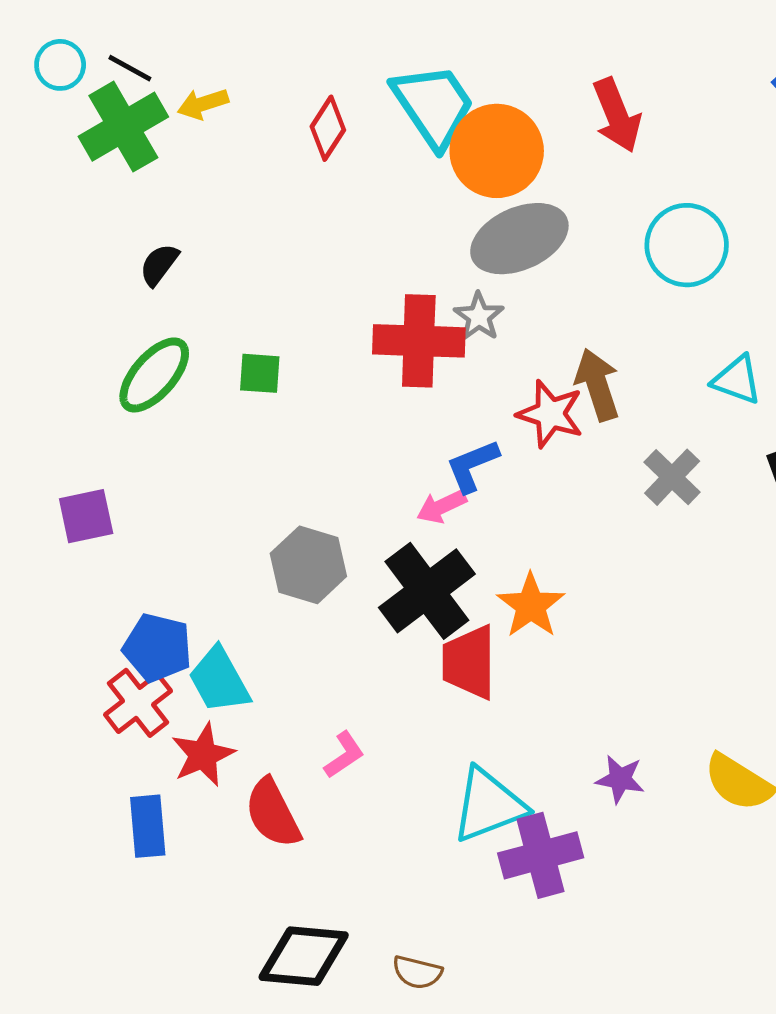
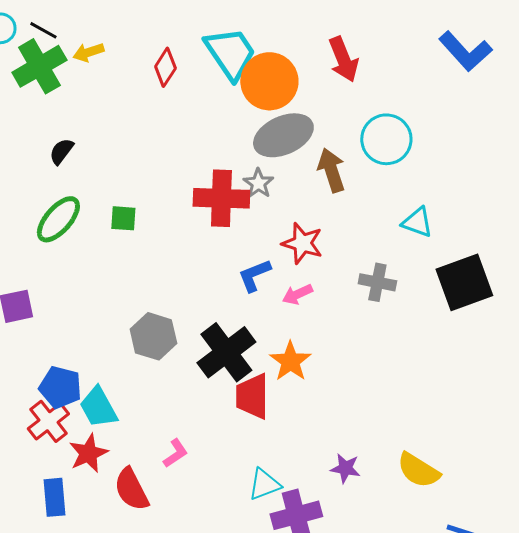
brown arrow: (597, 385) -> (331, 170), moved
gray cross: (672, 477) -> (377, 282), turned -33
pink arrow: (442, 506) -> (297, 294), moved
cyan triangle: (489, 805) -> (264, 484), size x0.7

